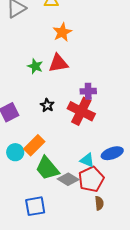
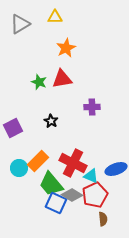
red cross: (81, 111) -> (73, 163), moved
blue square: (35, 206) -> (56, 203), moved, turned 35

